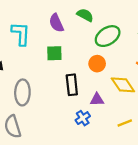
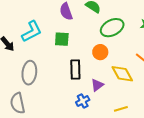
cyan L-shape: (21, 34) -> (32, 31), moved, turned 55
purple triangle: (97, 99) -> (97, 85), turned -40

